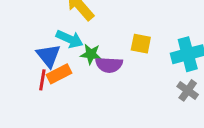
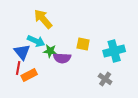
orange rectangle: (59, 74) -> (29, 75), moved
gray cross: (188, 90) -> (105, 79), moved

